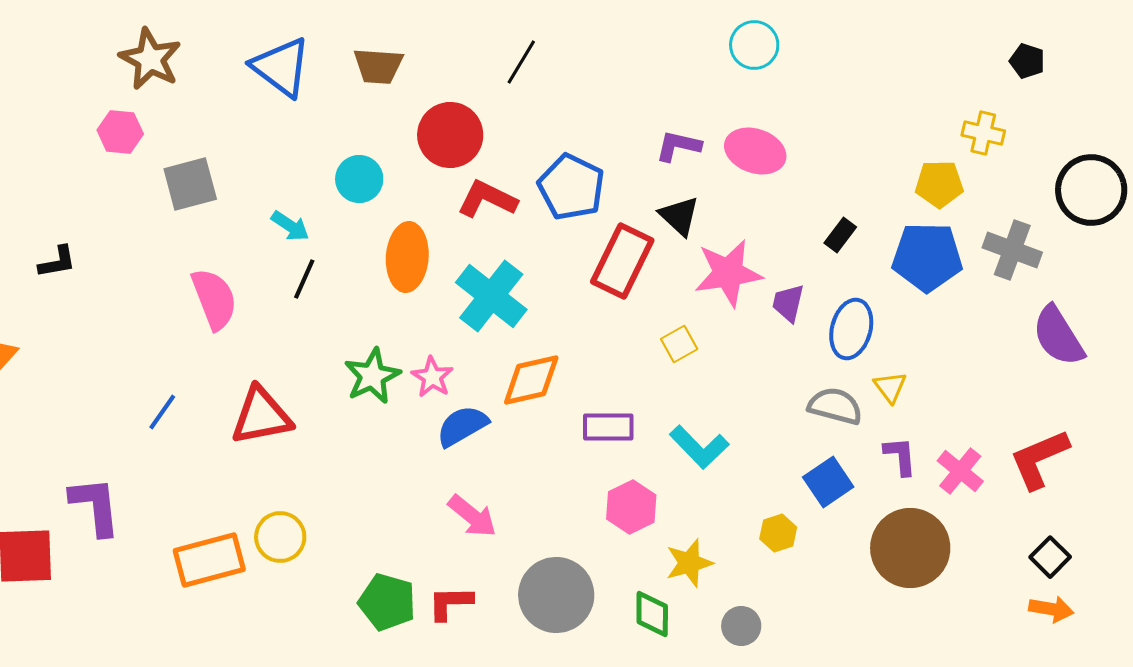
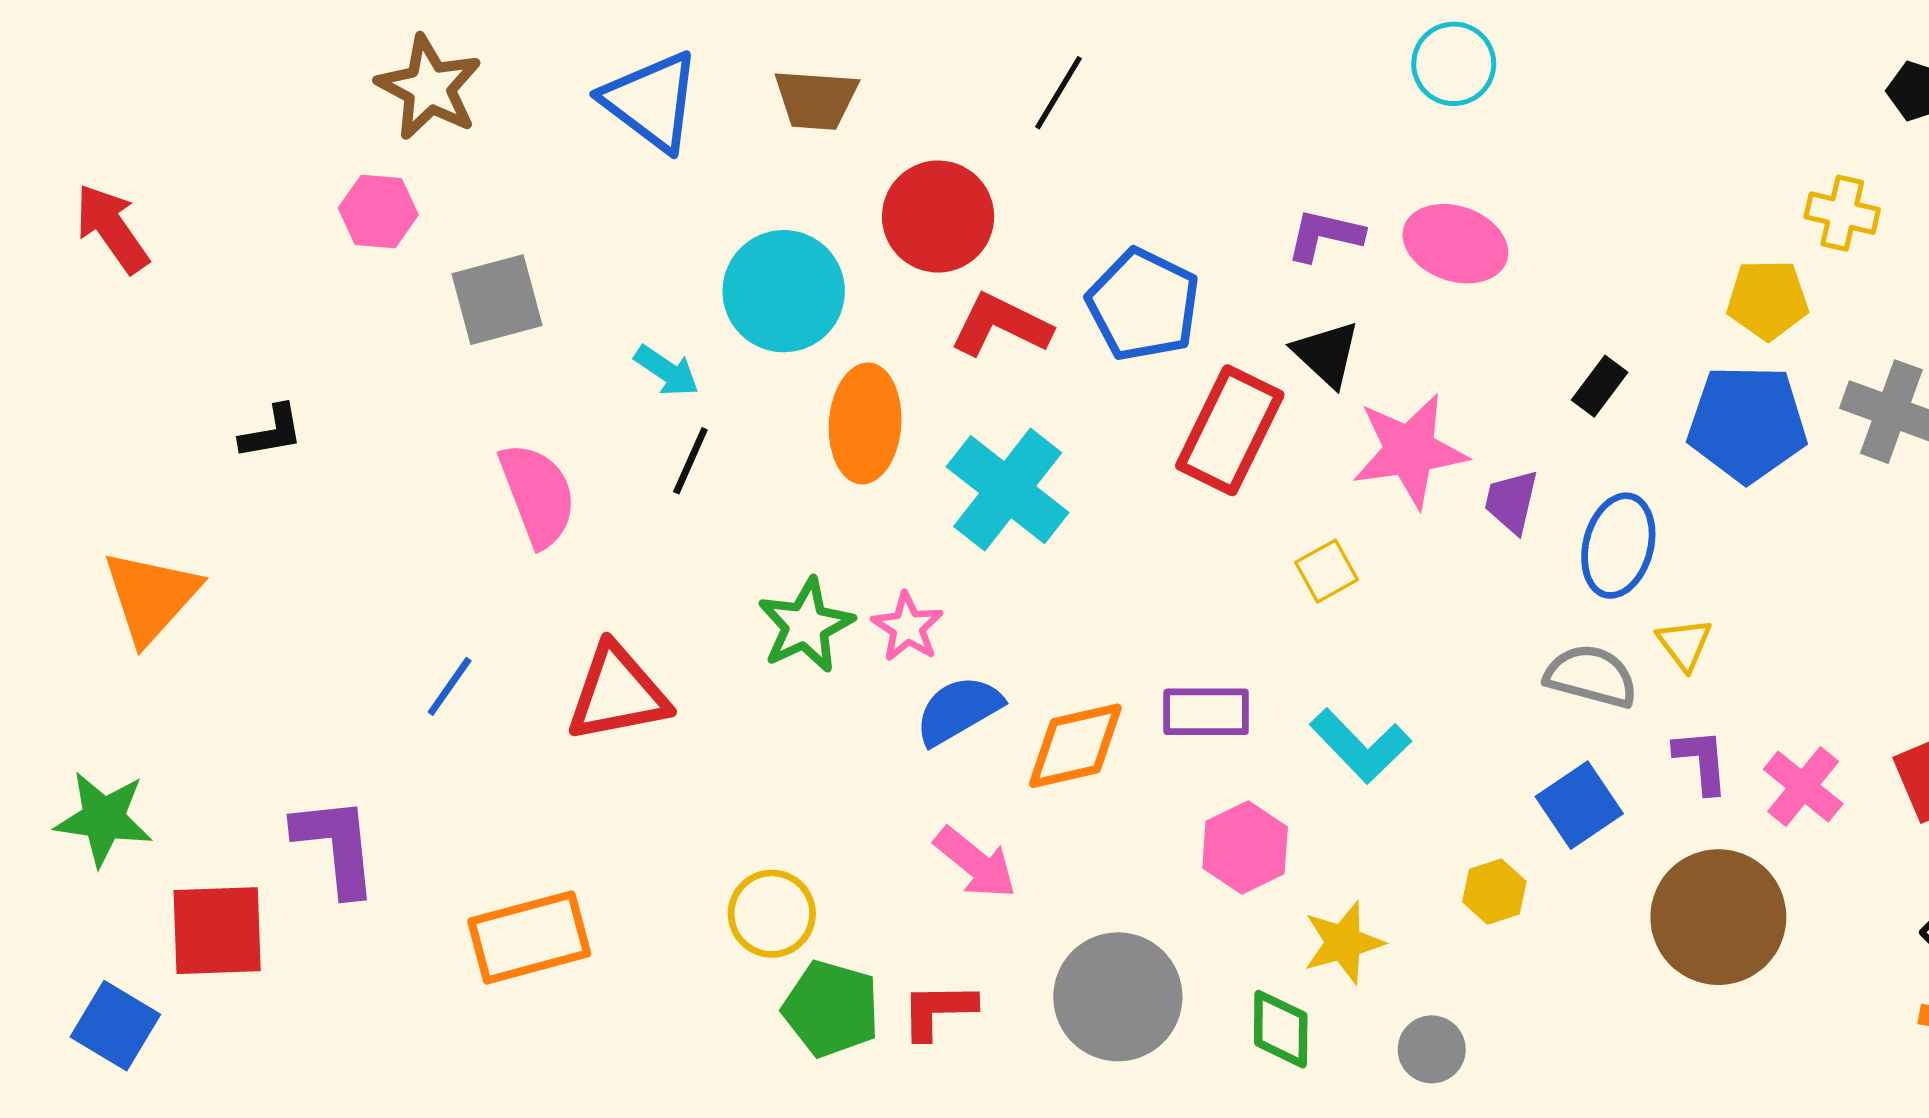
cyan circle: (359, 179) -> (784, 291), size x1.5
orange diamond: (531, 380) -> (1075, 746), moved
yellow circle: (280, 537) -> (772, 914), moved

